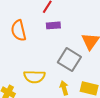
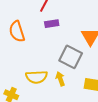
yellow arrow: (64, 88) -> (60, 79), moved

